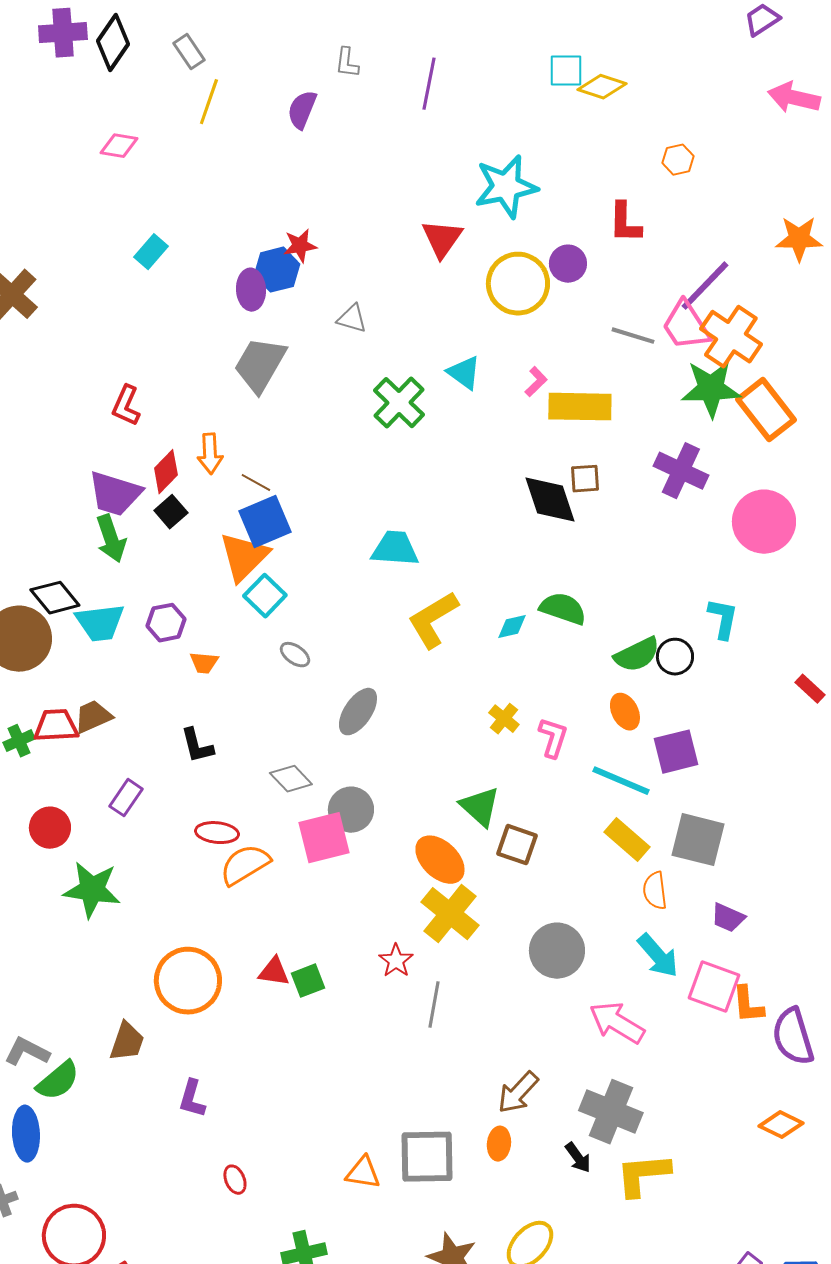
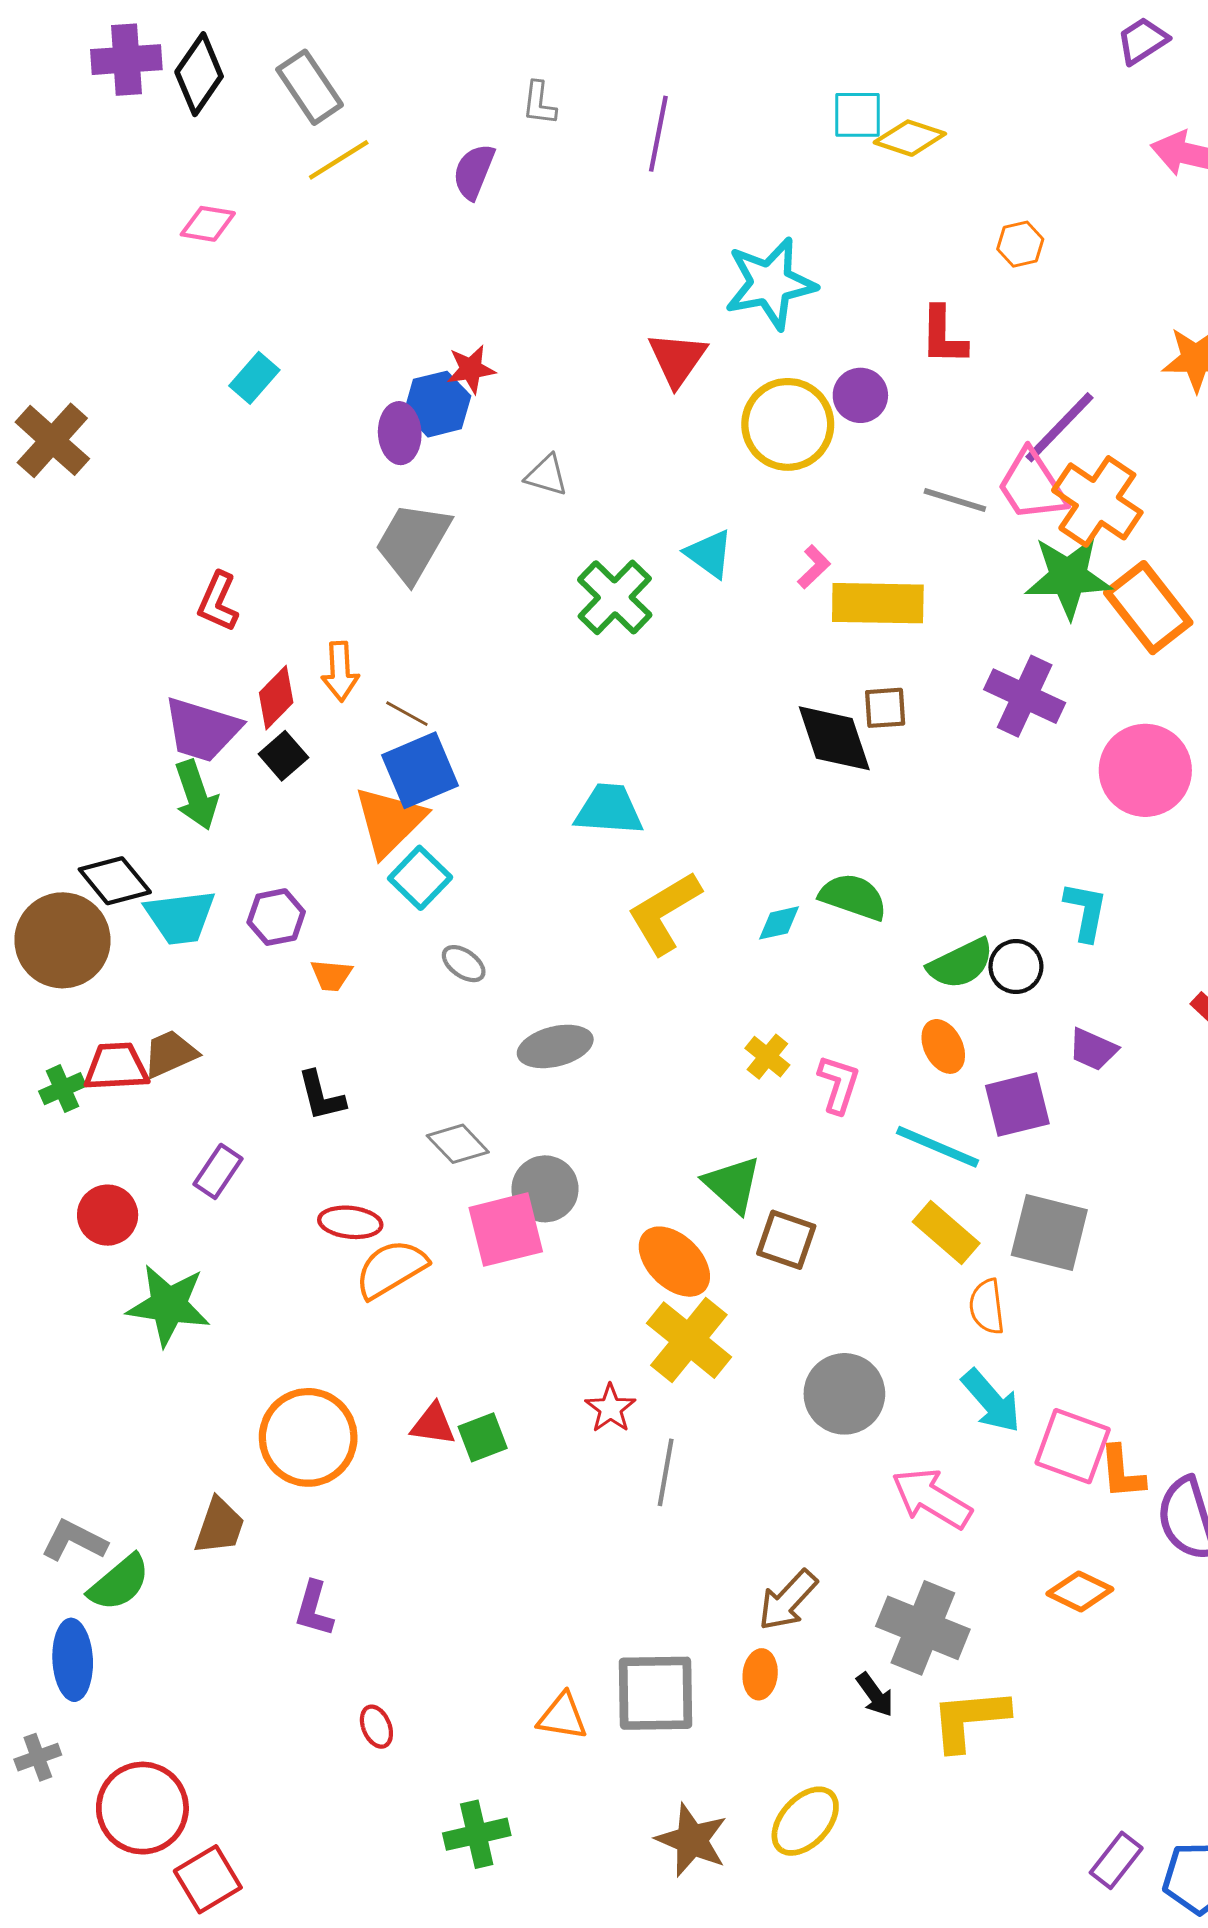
gray rectangle: (189, 52) -> (310, 87), size x1.4
yellow line: (209, 102) -> (339, 160), turned 39
gray ellipse: (358, 712) -> (555, 1046), turned 42
purple trapezoid: (728, 918) -> (1093, 1049), moved
orange diamond: (781, 1125) -> (1080, 1591), moved

